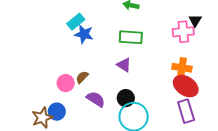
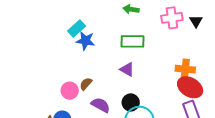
pink cross: (183, 32) -> (172, 18), moved

